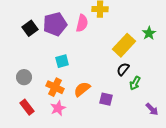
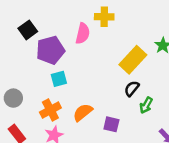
purple pentagon: (55, 24) -> (50, 50), moved
black square: (30, 28) -> (28, 30), moved
orange cross: (55, 87) -> (50, 110), turned 36

